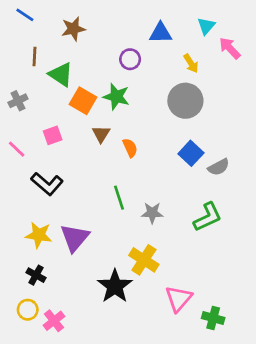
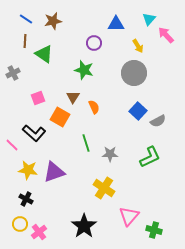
blue line: (25, 15) -> (26, 19), moved
orange square: (83, 101) -> (60, 117), moved
pink line: (17, 149) -> (12, 145), moved
purple triangle: (75, 238) -> (54, 172), turned 30
black star: (115, 286) -> (84, 226), moved

